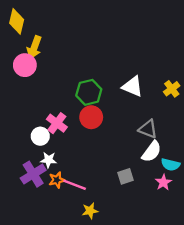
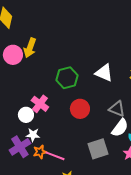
yellow arrow: (34, 47) -> (30, 48), moved
red circle: (91, 117) -> (80, 109), moved
gray square: (126, 176) -> (98, 149), size x1.5

